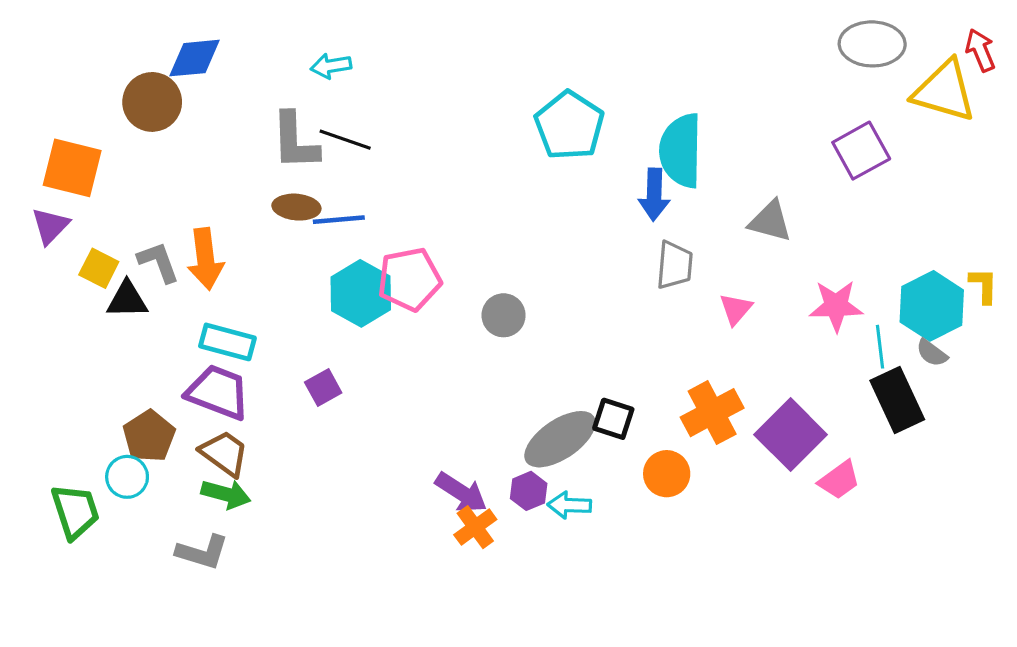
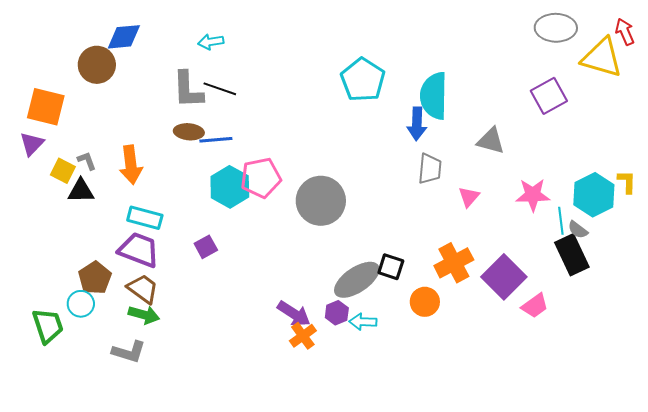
gray L-shape: (158, 262) -> (87, 161), moved, size x0.7
gray circle: (504, 315) -> (321, 201), size x1.8
gray semicircle: (932, 353) -> (578, 230), moved

